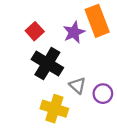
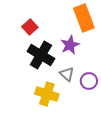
purple star: (74, 32) -> (70, 45), moved

